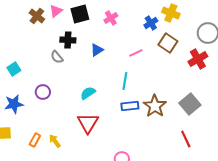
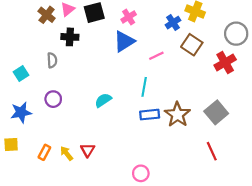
black cross: (68, 40) -> (70, 37), moved
blue triangle: (97, 50) -> (124, 41), moved, size x1.5
gray semicircle: (57, 57) -> (52, 60), moved, turned -144
red triangle: (88, 123) -> (88, 150), moved, size x0.6

